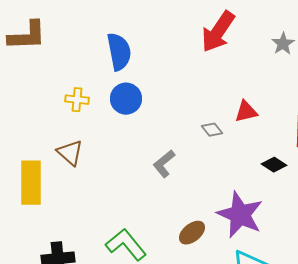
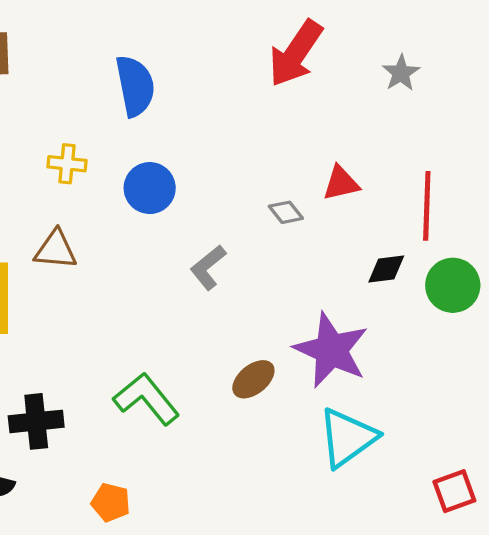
blue circle: (126, 99) -> (150, 188), moved
brown triangle: (70, 153) -> (56, 250), turned -36
black diamond: (274, 165) -> (386, 269), turned -40

